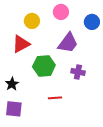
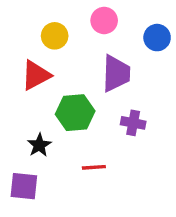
purple trapezoid: (68, 43) -> (116, 73), turned -35
black star: (12, 84) -> (39, 145), moved

